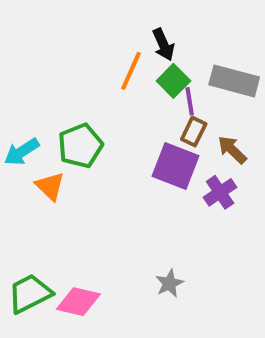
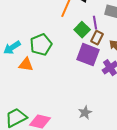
green square: (173, 81) -> (82, 30), moved
orange triangle: (50, 186) -> (26, 65), turned -35

